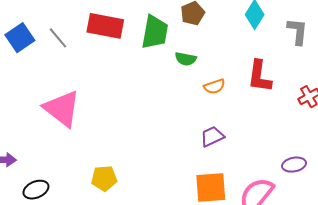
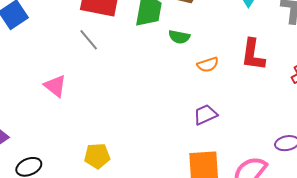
gray line: (58, 38) -> (89, 40), moved
pink triangle: (62, 109) -> (55, 86), size x0.6

